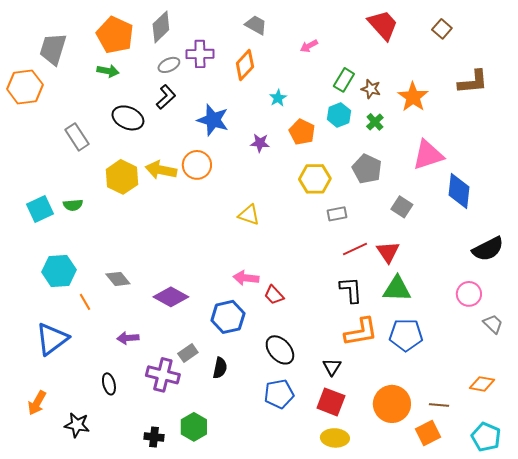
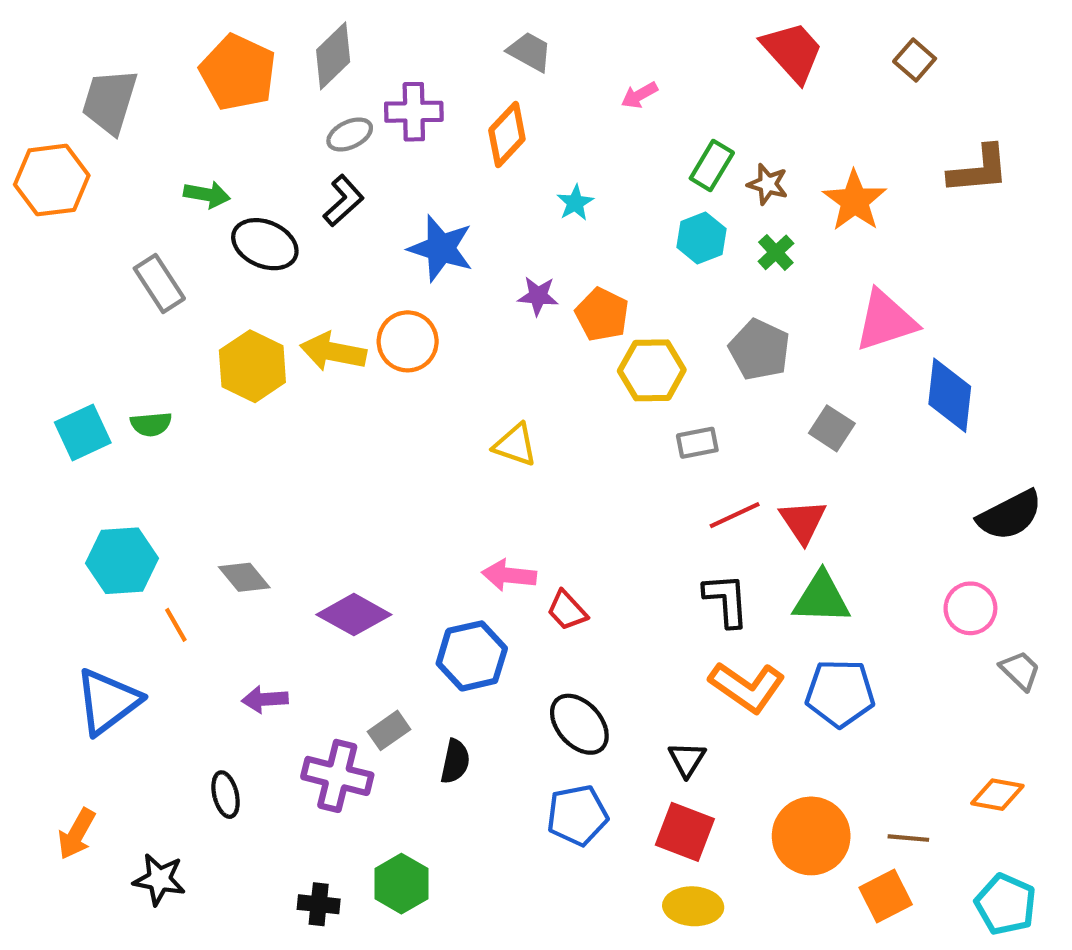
green arrow: (108, 71) -> (207, 194), moved
orange pentagon: (302, 132) -> (602, 315), moved
orange L-shape: (361, 332) -> (747, 687), turned 45

